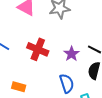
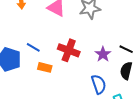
orange rectangle: (19, 87) -> (45, 67), moved

